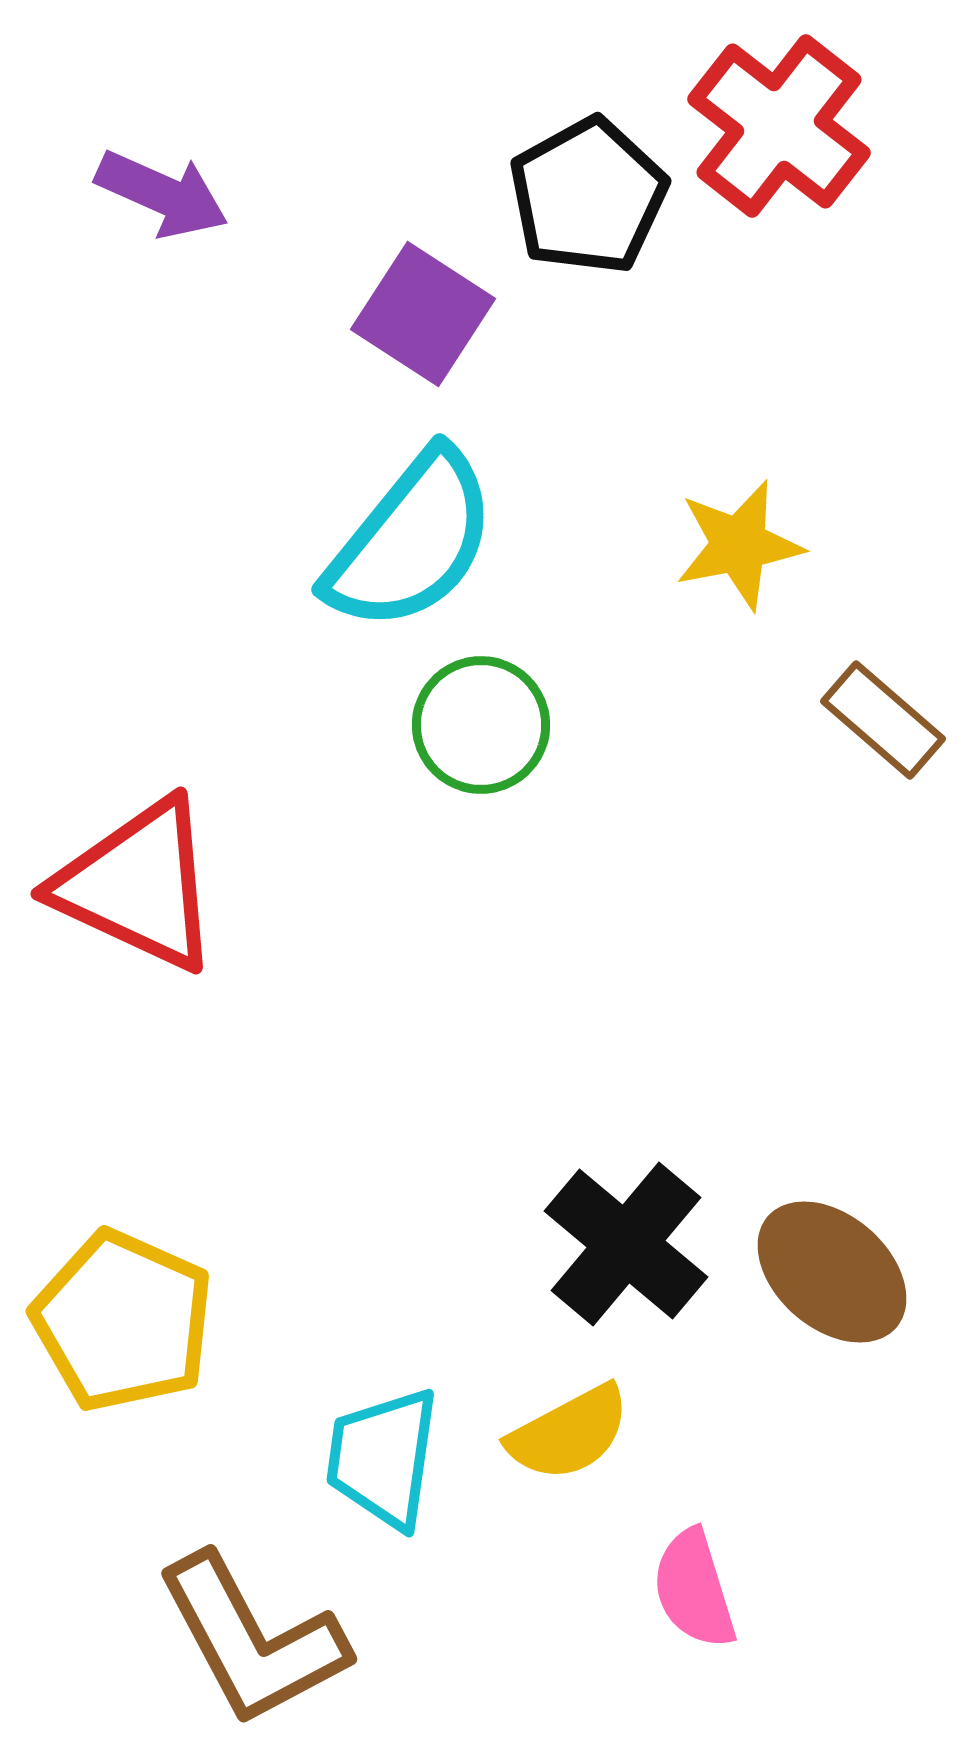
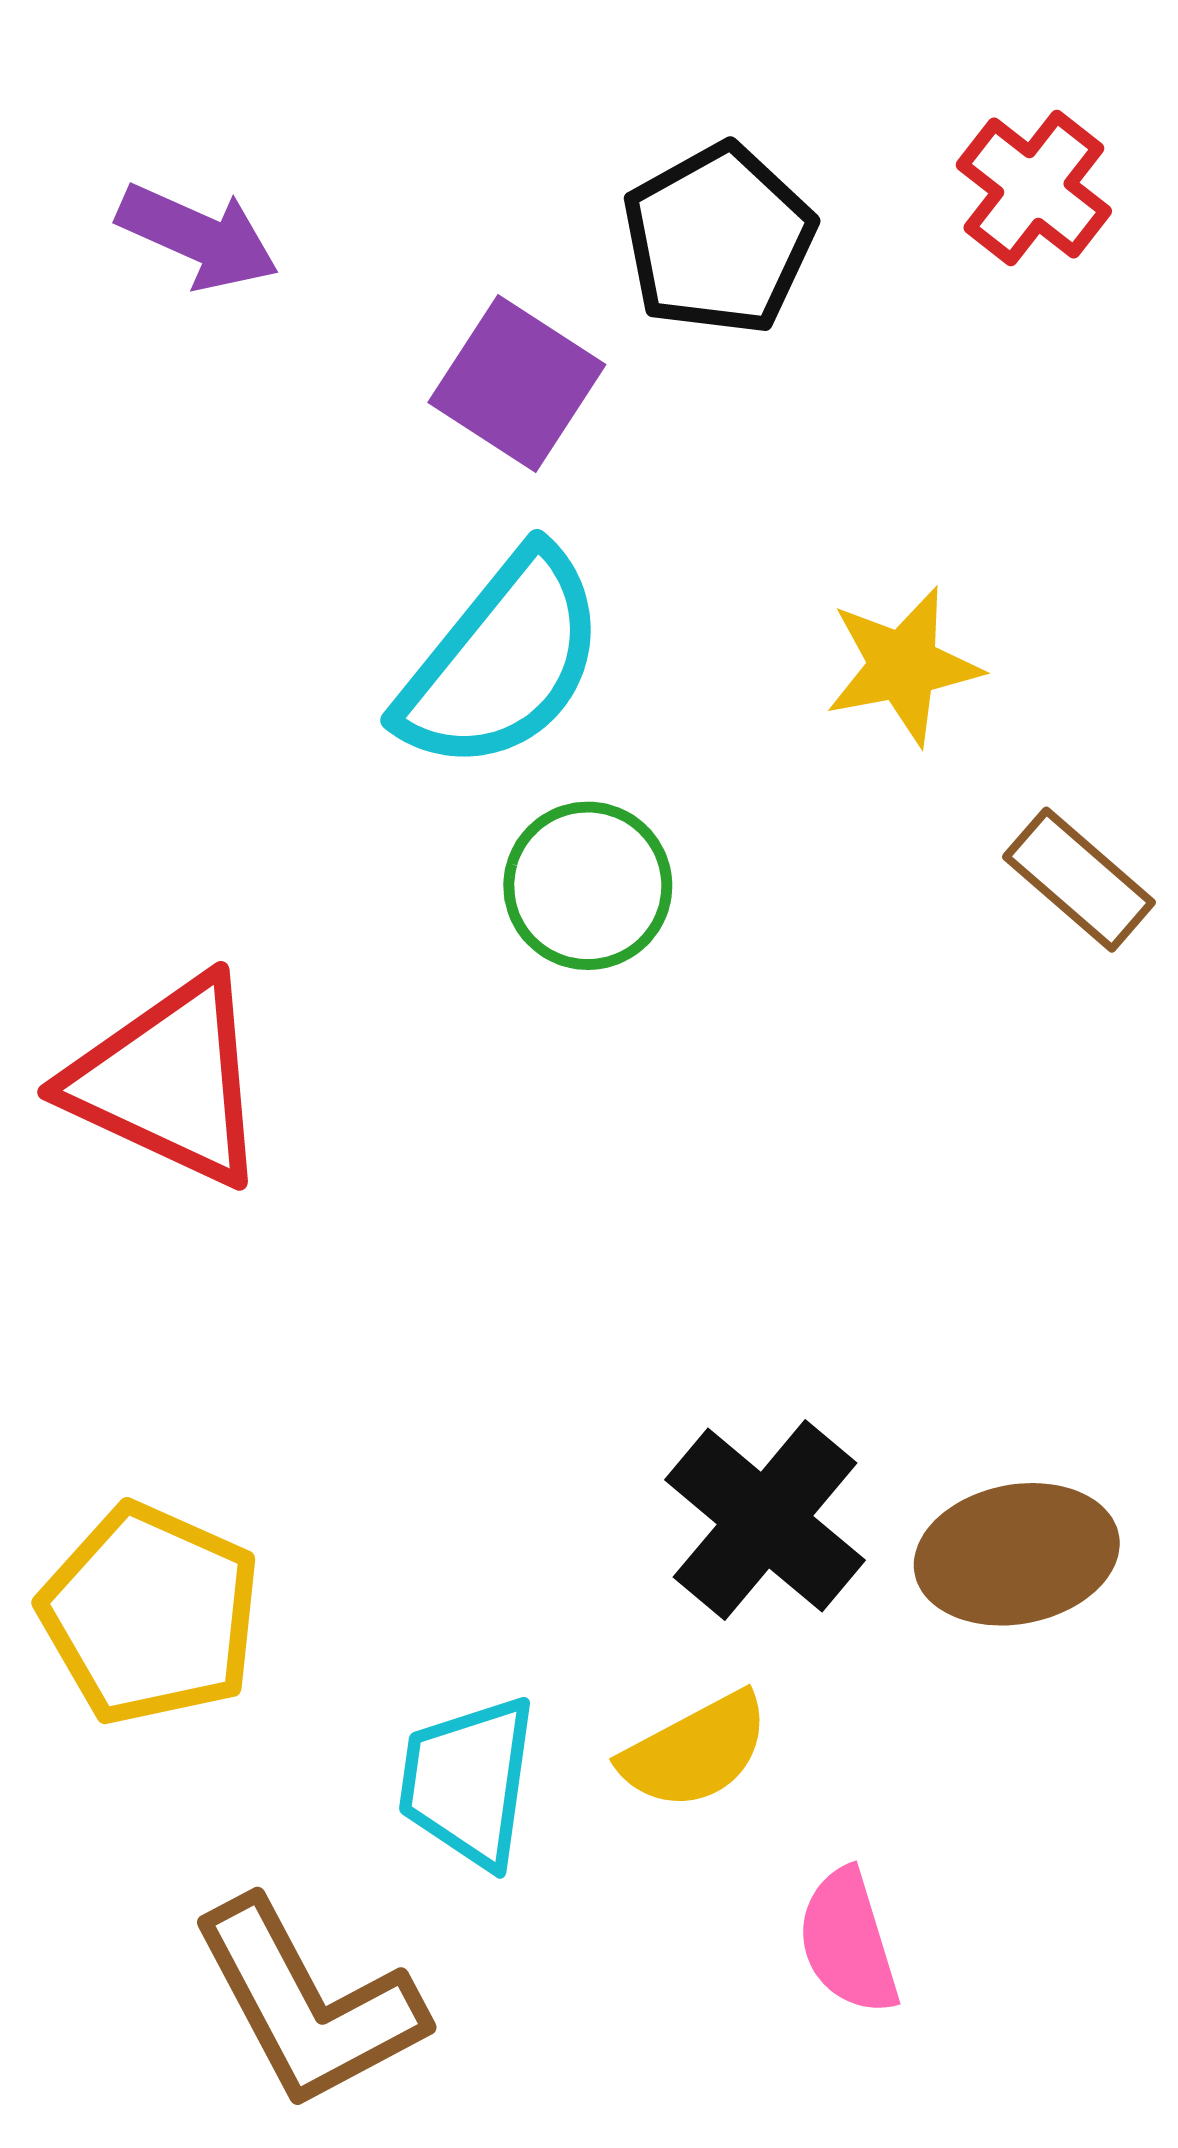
red cross: (779, 126) -> (1034, 188), moved, size x0.7
brown ellipse: (832, 1272) -> (1017, 1554), turned -52

